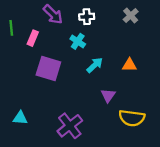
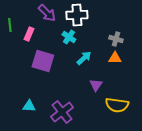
gray cross: (131, 16) -> (116, 39), moved, turned -32
white cross: (87, 17) -> (77, 15), size x1.5
cyan triangle: (20, 118) -> (29, 106), moved

